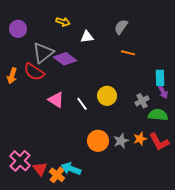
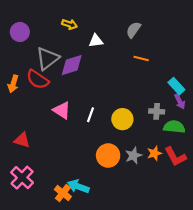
purple diamond: (65, 59) -> (72, 65), turned -55
cyan rectangle: (160, 78) -> (176, 86), turned -42
yellow circle: (107, 96) -> (122, 119), moved
gray cross: (142, 101) -> (157, 111), turned 32
white line: (82, 104) -> (90, 115), turned 56
red triangle: (40, 169) -> (22, 140), moved, turned -35

